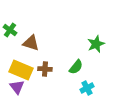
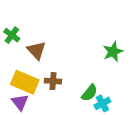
brown triangle: (31, 43) -> (36, 50), turned 30
green semicircle: (76, 67) -> (89, 93), moved

